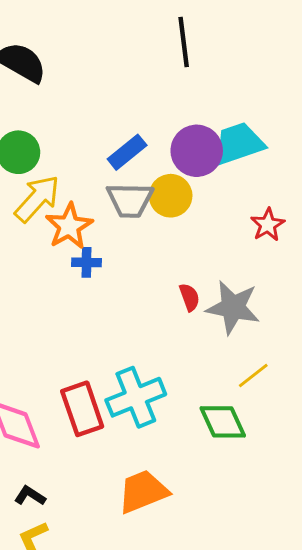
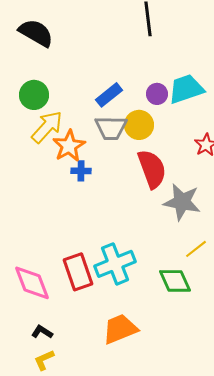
purple circle: (197, 151) -> (157, 94), size x0.6
red semicircle: (189, 297) -> (152, 169), moved, size x2.0

